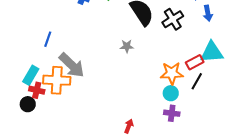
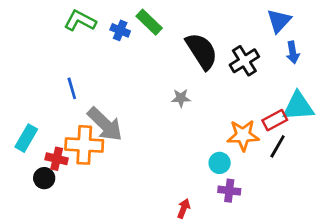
blue line: (48, 39) -> (72, 88), turned -35
cyan rectangle: (31, 75) -> (26, 138), moved
cyan circle: (171, 93) -> (220, 163), moved
purple cross: (172, 113) -> (229, 191), moved

